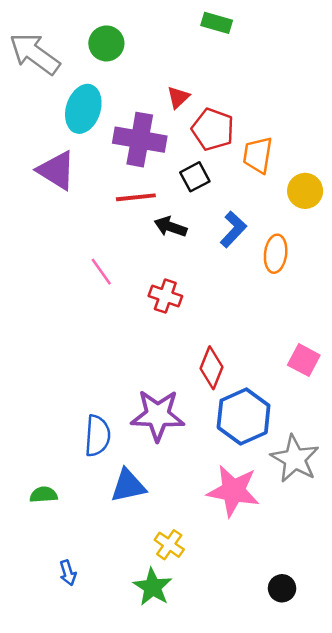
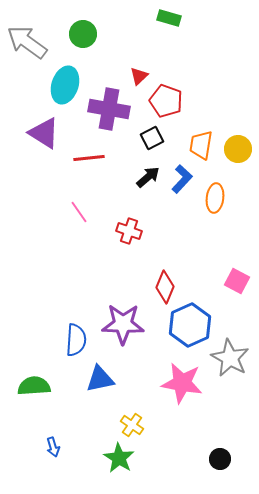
orange trapezoid: (258, 155) -> (201, 145), moved
red line: (136, 197) -> (89, 158), moved
black arrow: (170, 227) -> (148, 177), moved, turned 120
green semicircle: (44, 495) -> (34, 386), size x1.5

